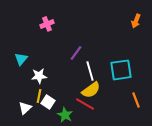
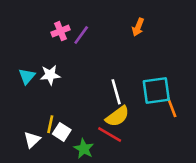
orange arrow: (136, 21) -> (138, 27), moved
purple line: (76, 53) -> (81, 35), moved
white star: (39, 76) -> (50, 75), moved
orange line: (136, 100) -> (172, 107), moved

